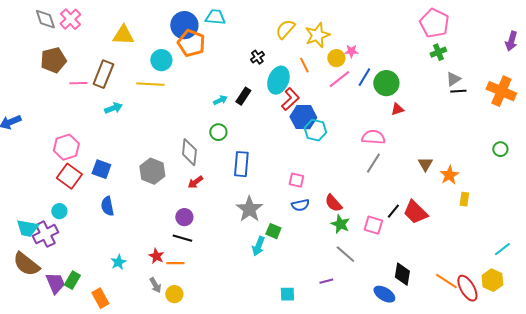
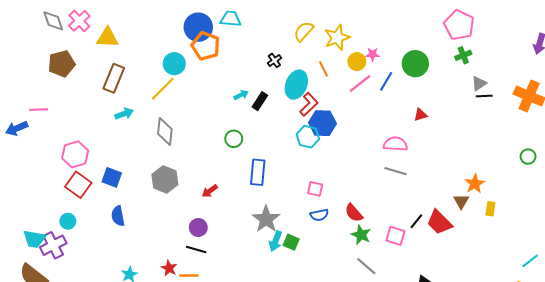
yellow triangle: (123, 35) -> (107, 38), moved
pink line: (78, 83) -> (39, 110), moved
green circle: (386, 83) -> (415, 64), moved
yellow line: (150, 84) -> (163, 89), turned -48
cyan arrow: (220, 100) -> (241, 95), moved
cyan hexagon: (315, 130) -> (308, 137), moved
gray diamond: (189, 152) -> (165, 131), moved
gray line: (373, 163) -> (395, 171), turned 75
brown triangle: (425, 164) -> (461, 201), moved
cyan arrow: (258, 246) -> (275, 241), moved

